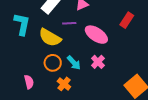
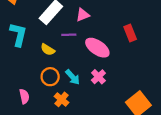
red rectangle: (127, 20) -> (130, 33), turned -56
yellow semicircle: (50, 38) -> (48, 50), size x0.6

